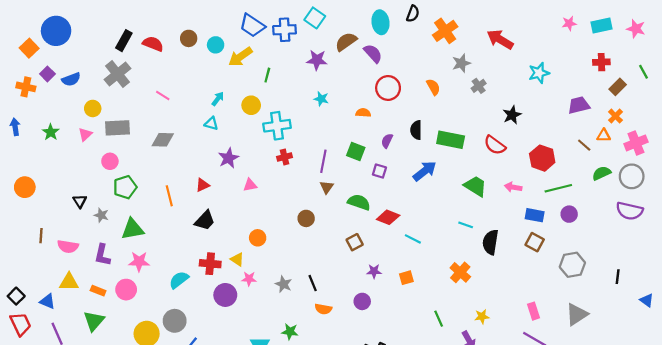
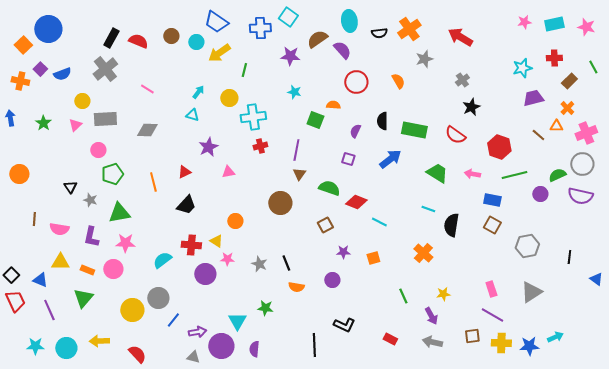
black semicircle: (413, 14) -> (379, 33), moved, turned 63
blue trapezoid: (252, 25) -> (216, 22), moved
cyan star: (539, 73) -> (522, 68), moved
gray cross: (479, 86) -> (462, 80), moved
green square: (356, 152) -> (315, 120), moved
green semicircle: (601, 173) -> (557, 175), moved
purple circle: (569, 214) -> (540, 194), moved
brown circle: (306, 218) -> (280, 203), size x1.5

